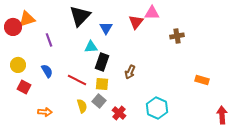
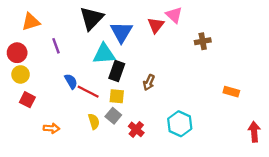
pink triangle: (152, 13) -> (174, 15), turned 42
red circle: (13, 27) -> (17, 53), moved
blue triangle: (106, 28) -> (121, 32), size x1.5
cyan triangle: (91, 47) -> (104, 54), size x1.5
blue semicircle: (47, 71) -> (71, 81), moved

